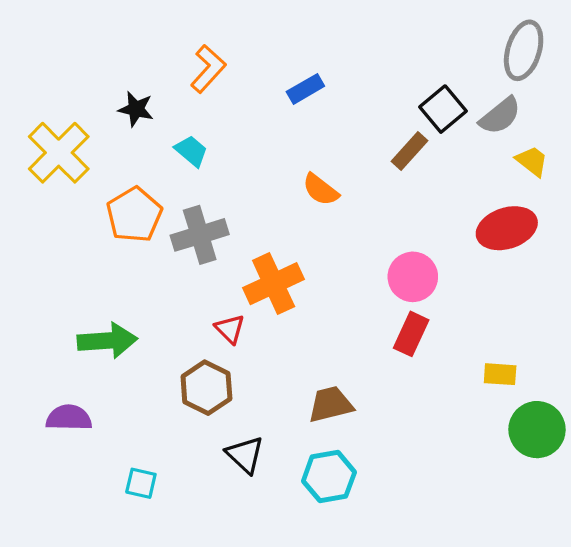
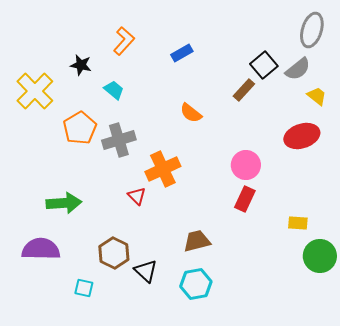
brown hexagon: (206, 388) -> (114, 253), moved
purple semicircle: (69, 418) -> (41, 249), size x1.4

